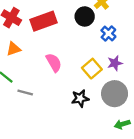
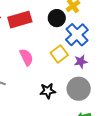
blue cross: (108, 34) -> (77, 35), size x1.6
yellow square: (92, 69) -> (59, 54), moved

